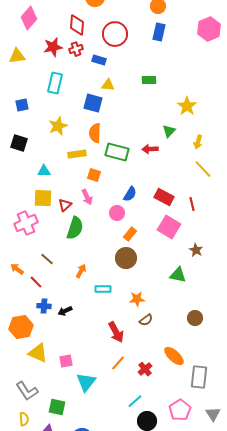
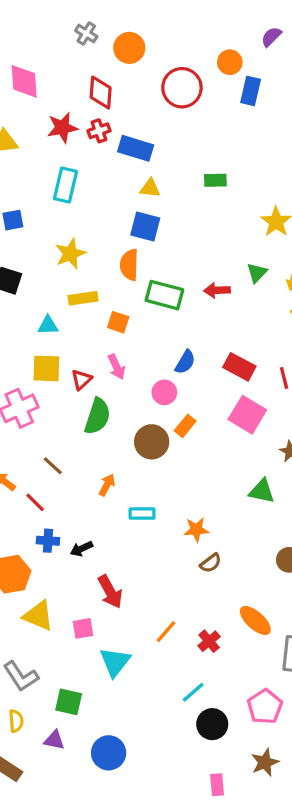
pink diamond: (29, 18) -> (24, 81), turned -45
blue rectangle: (159, 32) -> (251, 91), moved
red circle: (115, 34) -> (182, 88), moved
blue rectangle: (99, 60) -> (136, 148), size x1.5
blue square: (93, 103) -> (145, 226), moved
green triangle: (169, 131) -> (257, 273), moved
yellow rectangle: (77, 154) -> (83, 298), moved
orange square: (94, 175) -> (118, 322), moved
brown circle: (126, 258) -> (152, 442), moved
red arrow: (116, 332) -> (110, 592), moved

